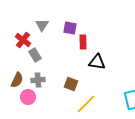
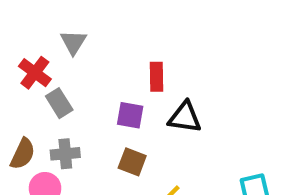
purple square: (70, 28) -> (130, 115), moved

